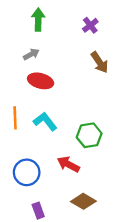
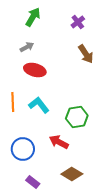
green arrow: (38, 20) -> (33, 17), turned 30
purple rectangle: (38, 211) -> (33, 182), turned -32

